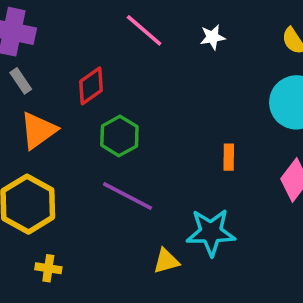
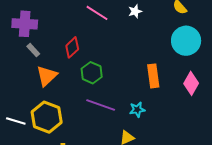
orange rectangle: (229, 157) -> (153, 76), size x1.6
cyan star: (211, 232) -> (137, 110), moved, size x0.6

